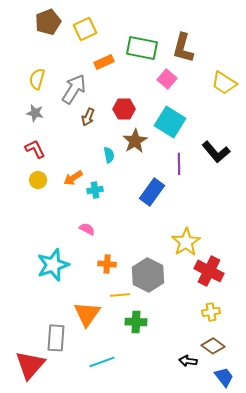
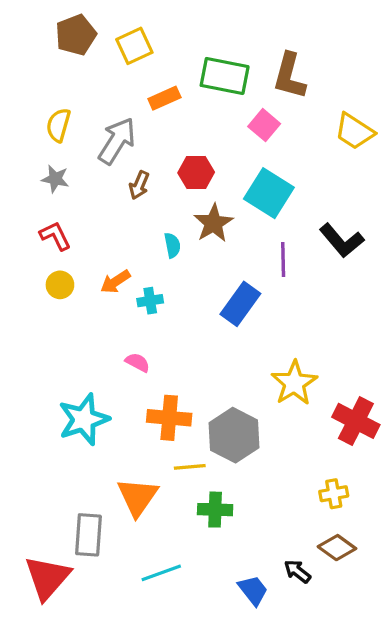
orange cross: (107, 264) -> (169, 418), size x1.5
red cross: (209, 271) -> (356, 421), moved
black arrow: (188, 361) -> (297, 571), turned 30
blue trapezoid: (224, 377) -> (253, 590), moved

